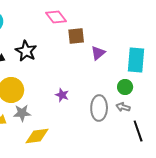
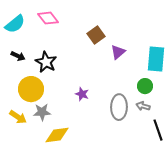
pink diamond: (56, 17) -> (48, 18), moved
brown square: (76, 36) -> (96, 35), turned -30
black star: (26, 51) -> (46, 62), moved

